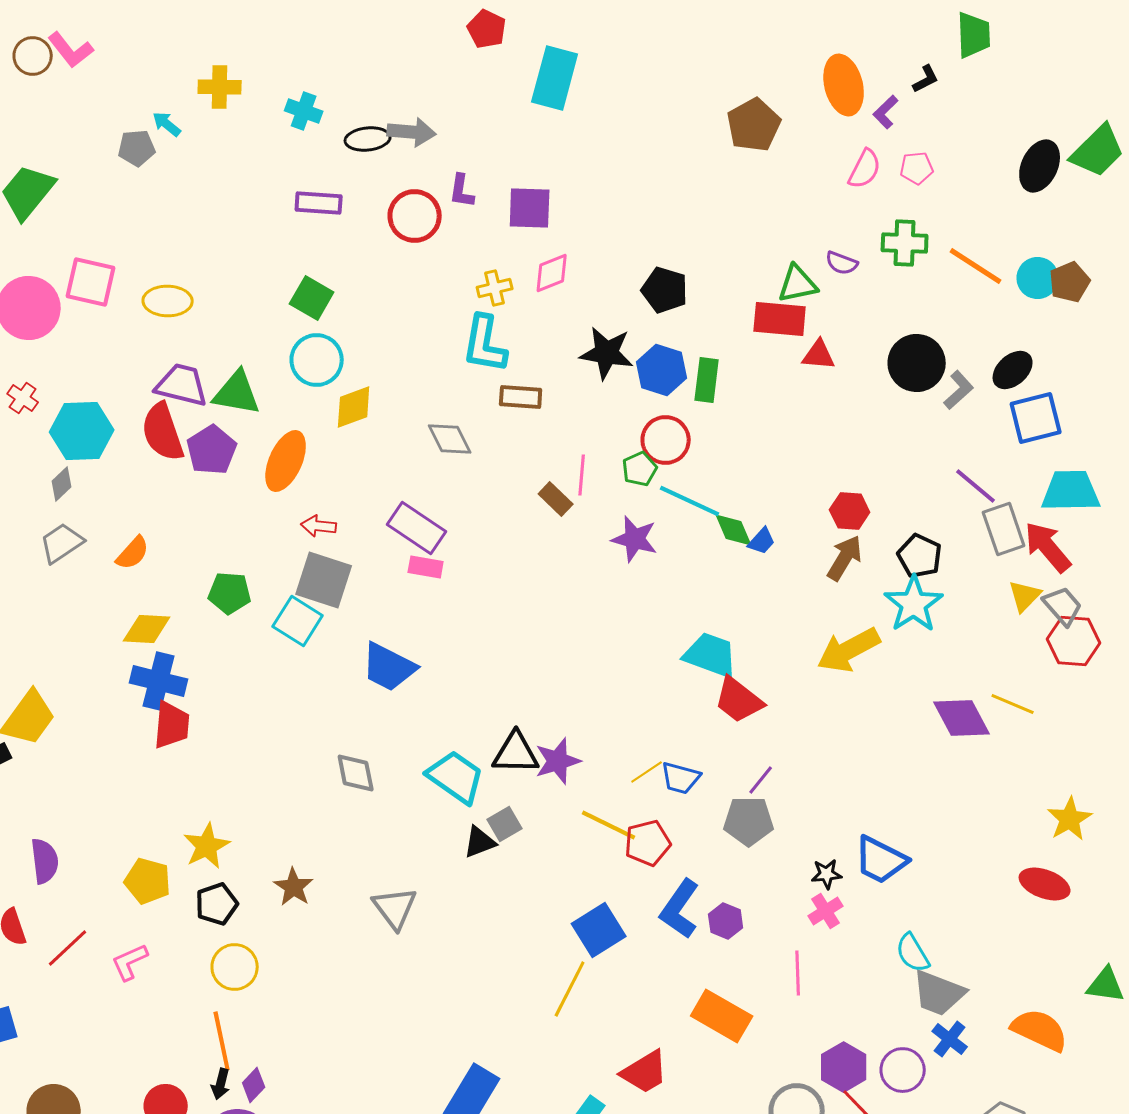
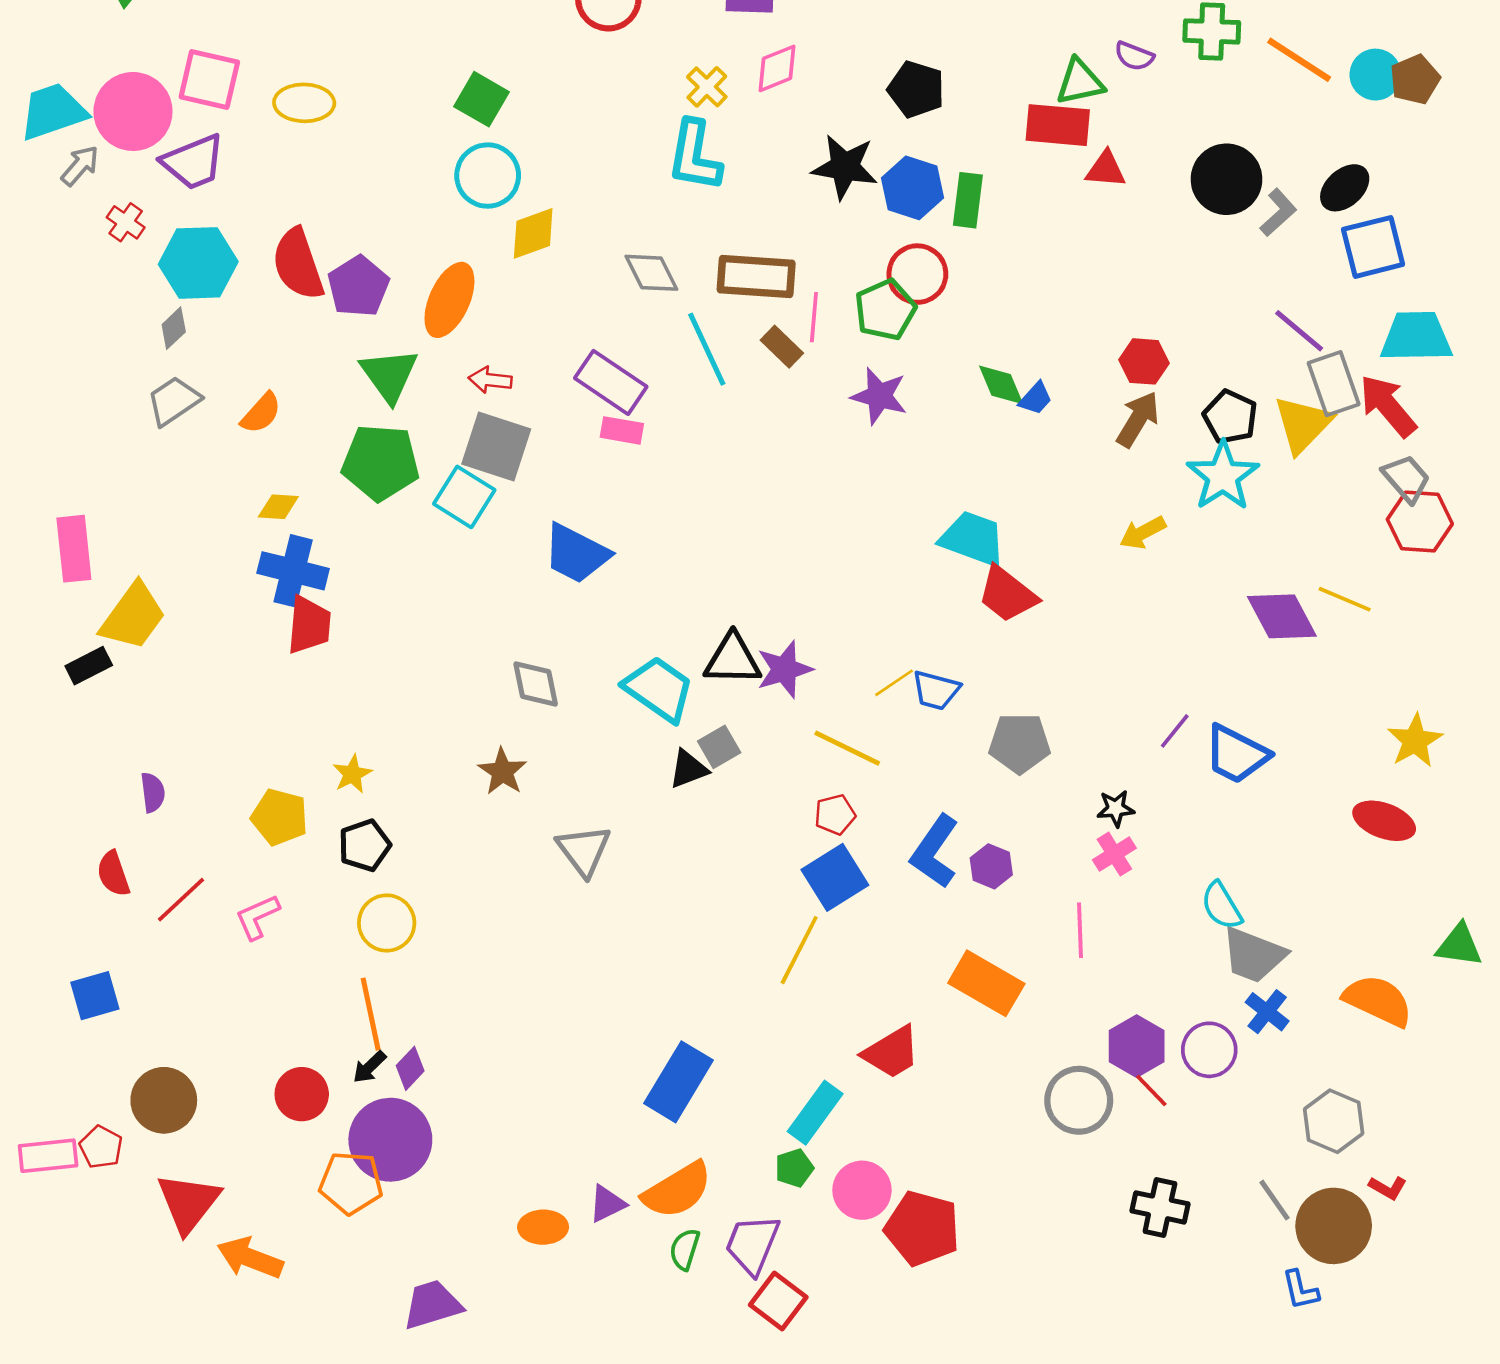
yellow cross: (495, 288) -> (707, 87), turned -32
purple trapezoid: (182, 385) -> (193, 162), moved, turned 144
green triangle: (237, 393) -> (389, 375), moved, turned 44
brown rectangle: (521, 397) -> (756, 276), moved, size x1.5
green pentagon: (640, 469) -> (885, 310), size x1.4
cyan line: (690, 501) -> (707, 349), moved, turned 40
green pentagon: (230, 593) -> (381, 462), size x1.5
yellow triangle: (1025, 596) -> (1303, 424), moved, size x1.5
yellow diamond: (147, 629) -> (278, 507), size x0.7
yellow arrow: (849, 650) -> (1143, 533), size x0.6
purple line: (761, 780) -> (1175, 731), moved
red pentagon: (648, 843) -> (835, 815), moved, size x0.7
yellow star: (207, 846) -> (352, 774), size x0.7
blue trapezoid: (881, 860) -> (1236, 754), moved
purple semicircle: (45, 861) -> (153, 792), size x0.7
brown star: (294, 887) -> (502, 772), moved
black arrow: (221, 1084) -> (369, 1067), turned 32

